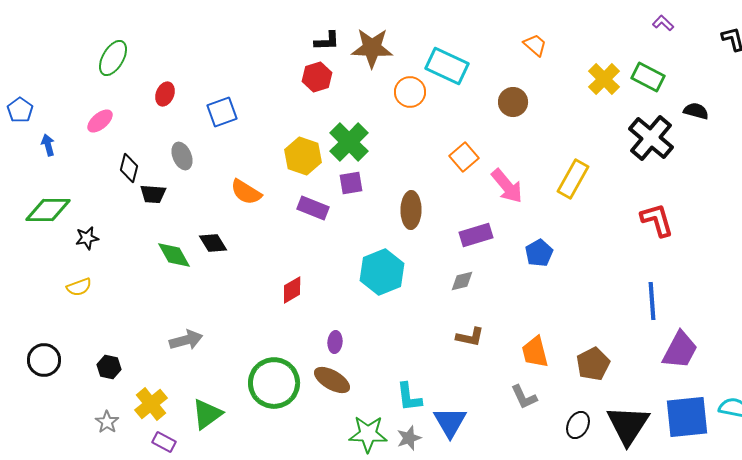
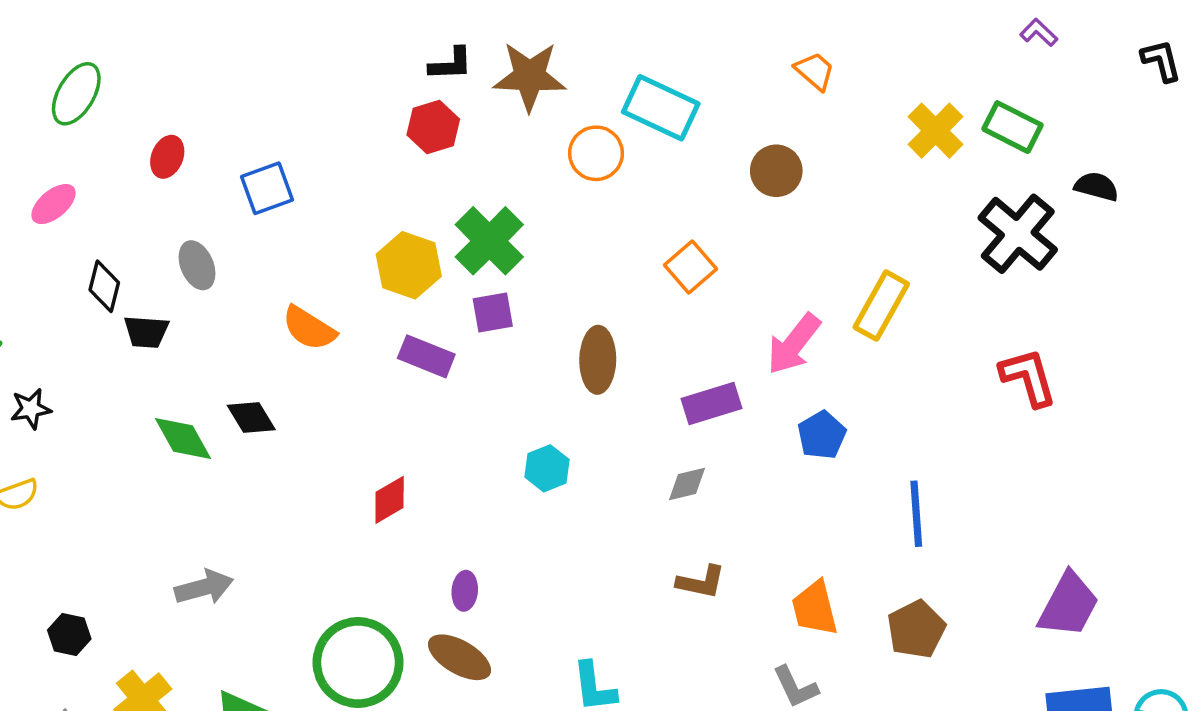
pink arrow: (507, 186) -> (794, 344), moved, turned 78
cyan hexagon: (382, 272) -> (547, 468), size x0.6
blue line: (652, 301) -> (916, 514), moved

